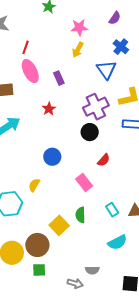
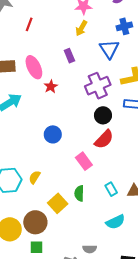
blue cross: (121, 47) -> (124, 26), turned 35
pink ellipse: (30, 71) -> (34, 67), moved
purple rectangle: (59, 78) -> (69, 56), moved
black circle: (90, 132) -> (103, 115), moved
red semicircle: (104, 160) -> (104, 139), size x1.5
yellow semicircle: (34, 185) -> (35, 177), moved

